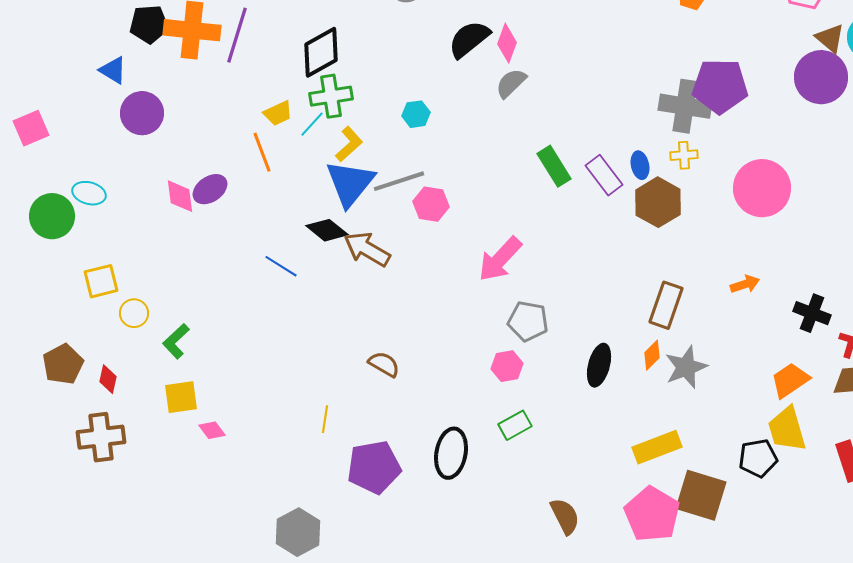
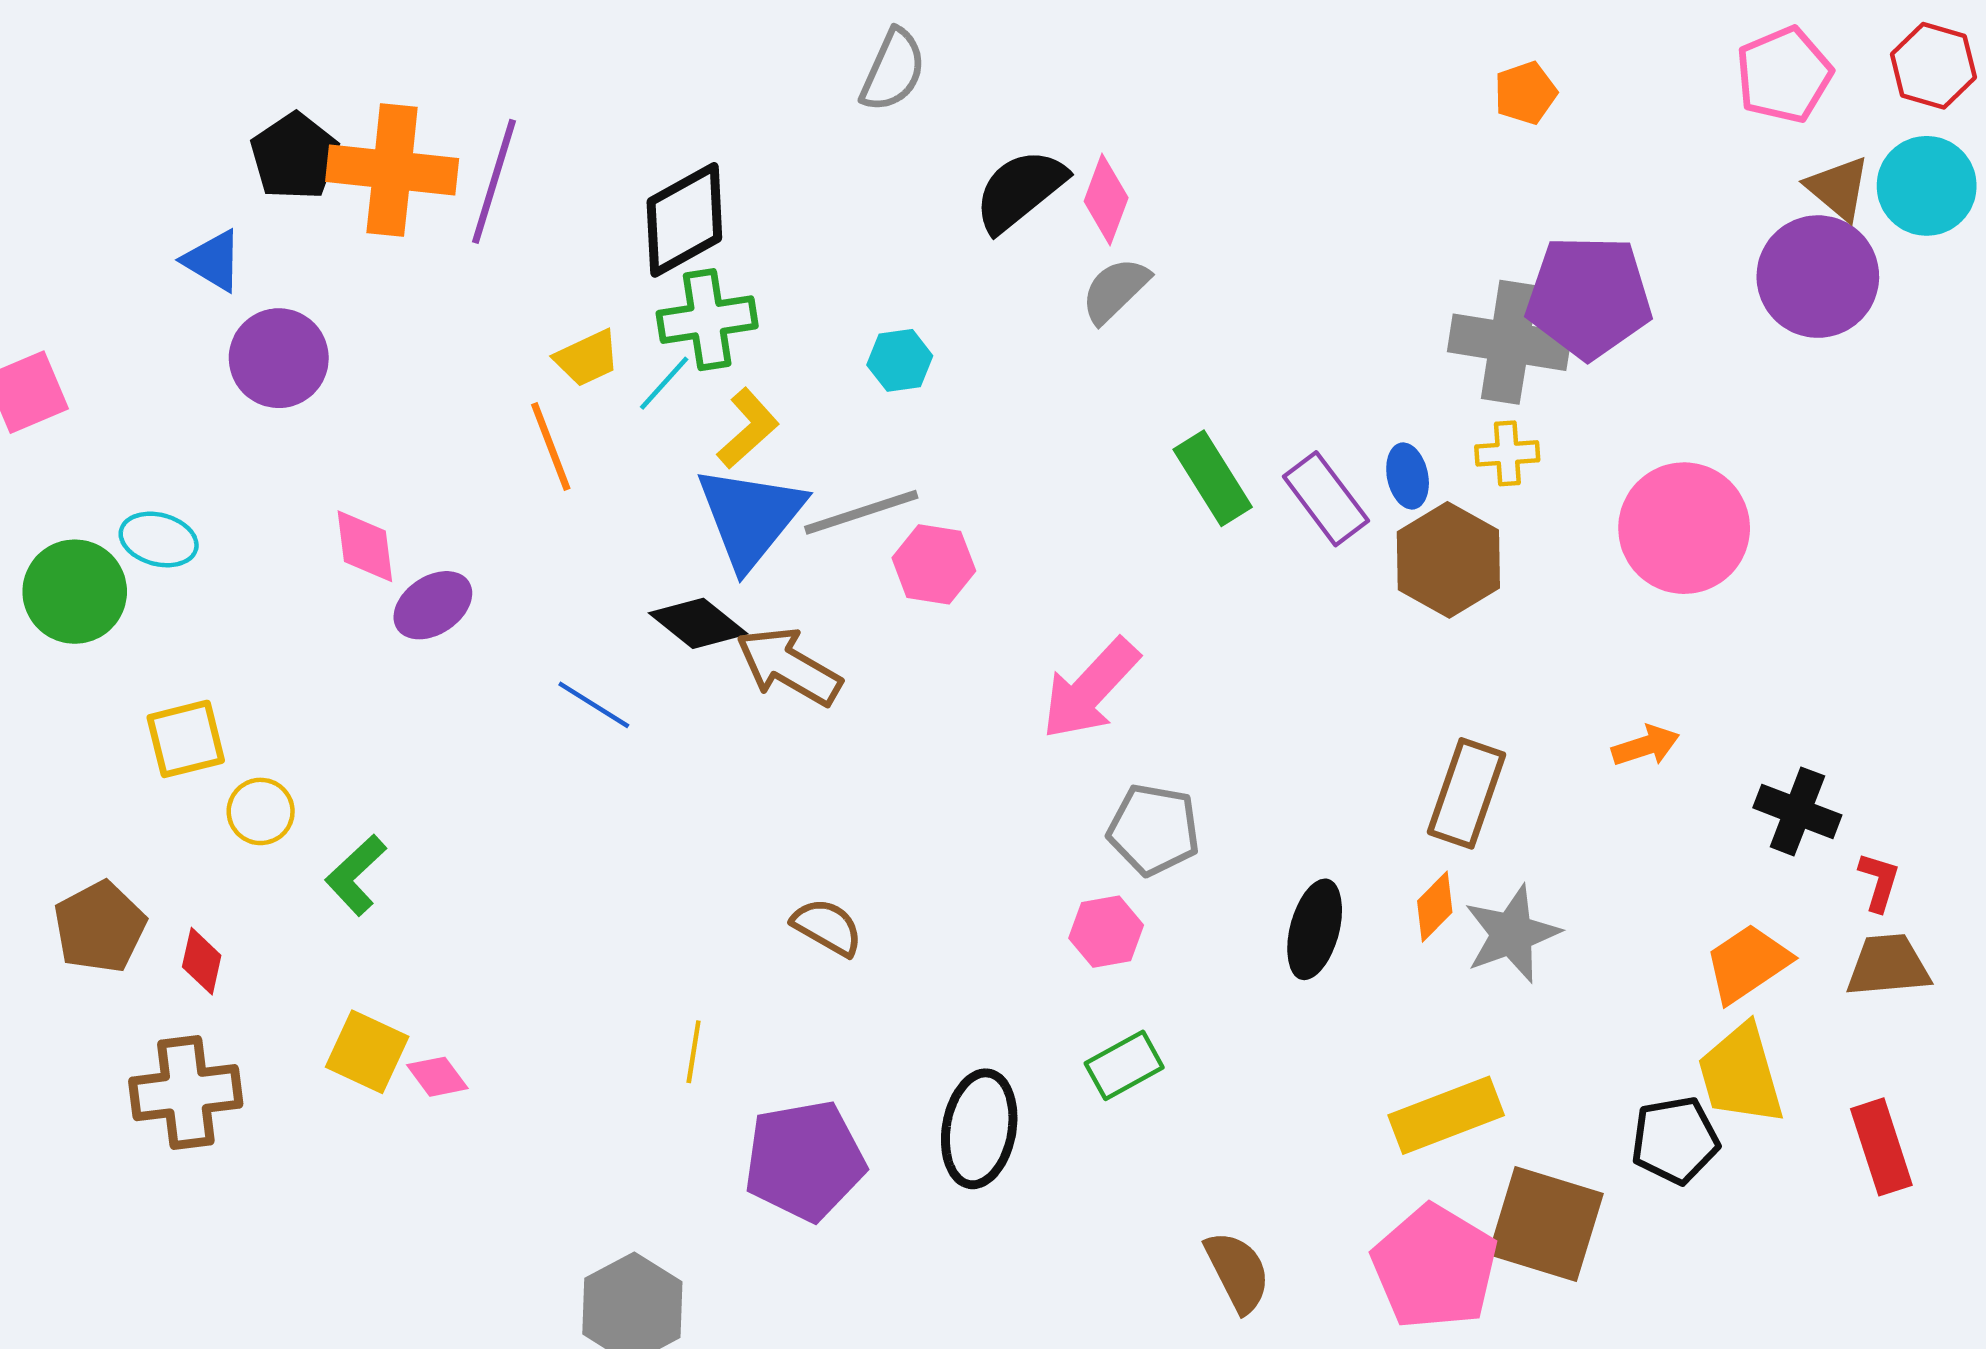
black pentagon: (149, 24) -> (295, 156), turned -30
purple ellipse: (210, 189) -> (433, 605), moved
yellow square: (181, 397) -> (367, 1052), moved, turned 33

